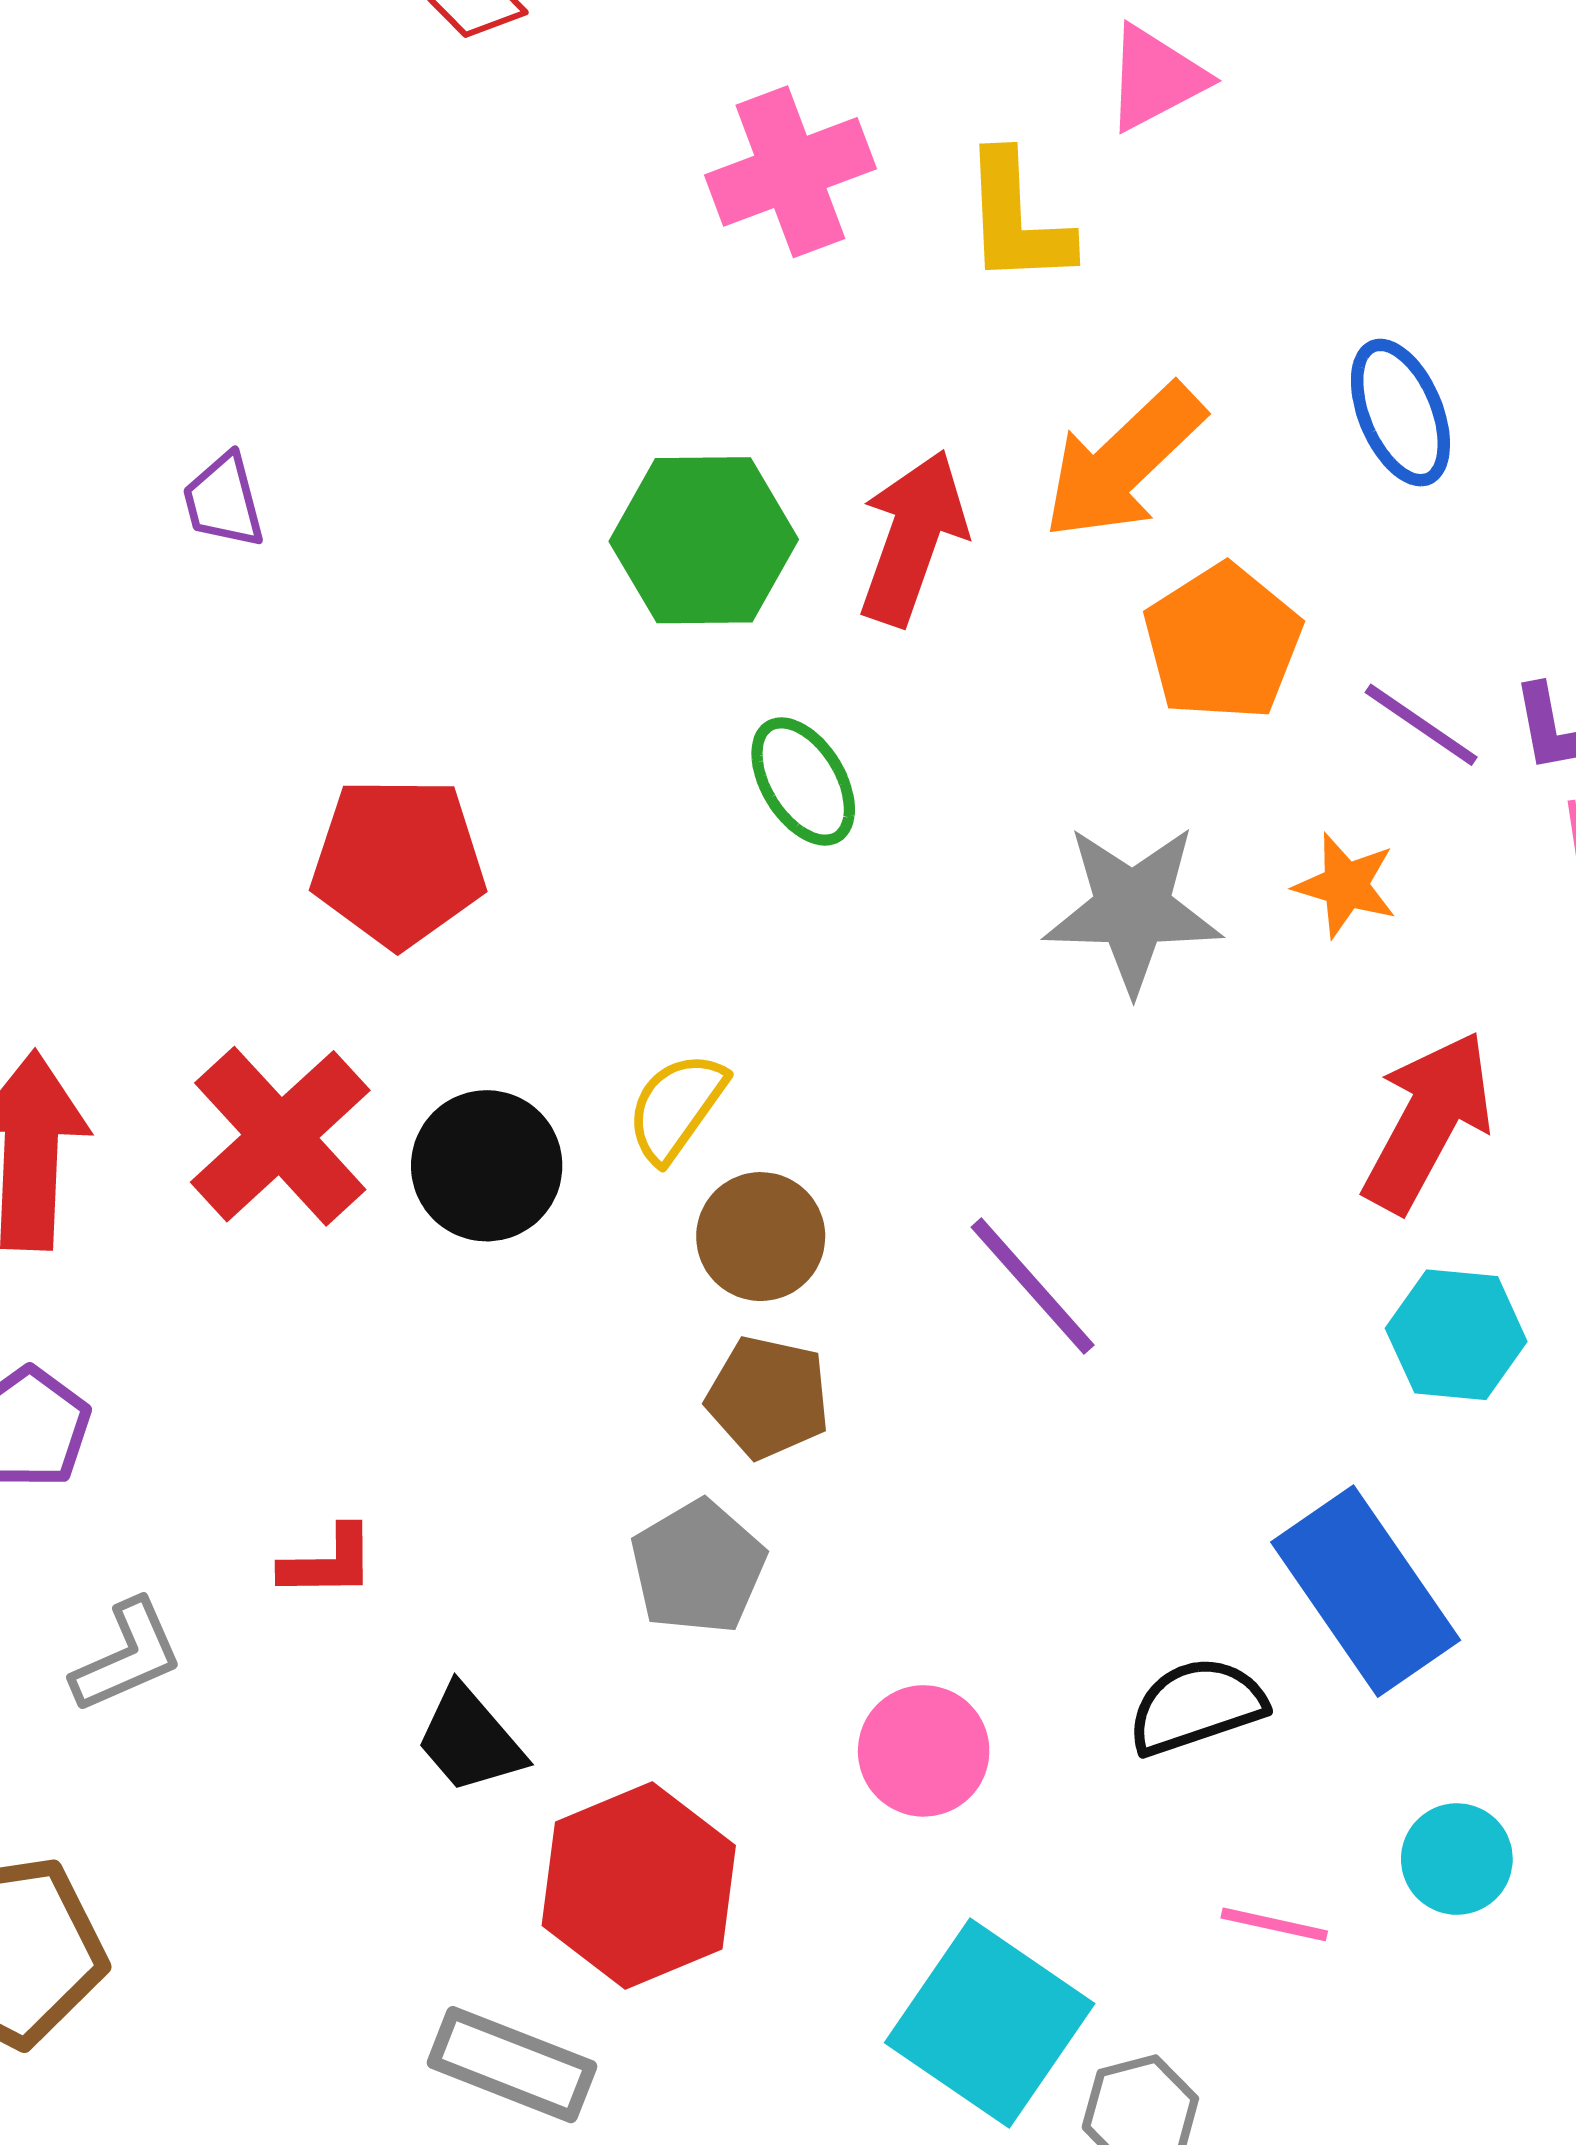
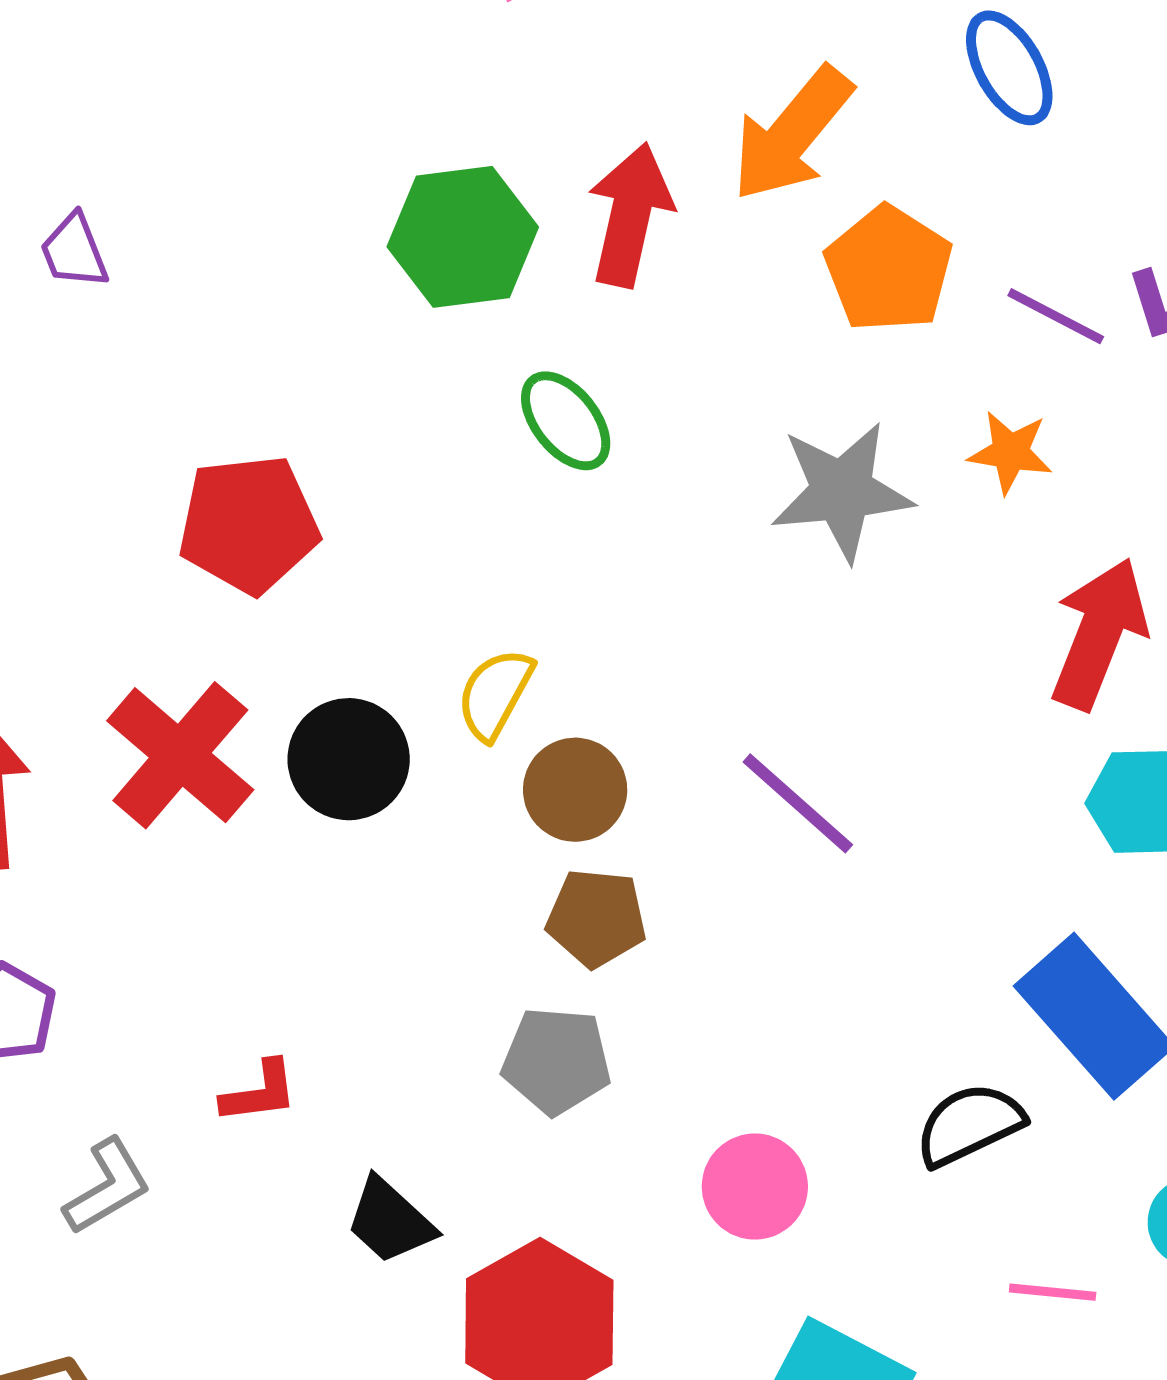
gray pentagon: (698, 1567) -> (556, 1061), turned -30

